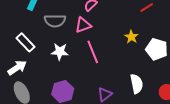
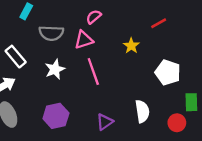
yellow star: (131, 37) -> (131, 46), moved
white star: (60, 52) -> (55, 69), turned -30

